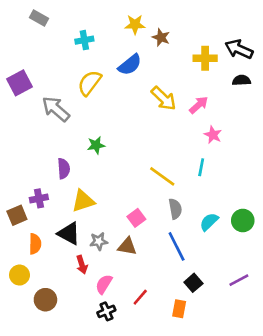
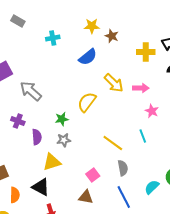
yellow semicircle: (90, 83) -> (87, 102), moved
pink arrow: (199, 105) -> (141, 88), turned 42
cyan line: (201, 167) -> (143, 136), turned -32
purple cross: (39, 198) -> (18, 121), moved, turned 32
cyan semicircle: (209, 222) -> (152, 187), moved
gray star: (99, 241) -> (64, 140), moved

